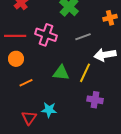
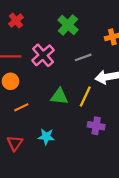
pink cross: (46, 35) -> (43, 55), turned 30
red triangle: (29, 118) -> (15, 143), moved

